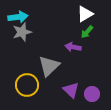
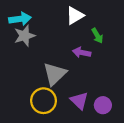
white triangle: (85, 14) -> (75, 16), moved
green arrow: (87, 32) -> (97, 36), turned -72
yellow circle: (27, 85) -> (44, 101), moved

